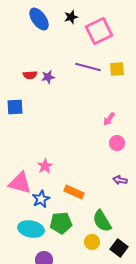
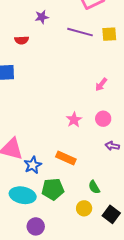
purple star: (48, 77) -> (42, 17), moved
pink circle: (117, 143) -> (103, 119), moved
pink star: (45, 166) -> (74, 120), moved
green semicircle: (102, 221) -> (94, 187), size x0.6

